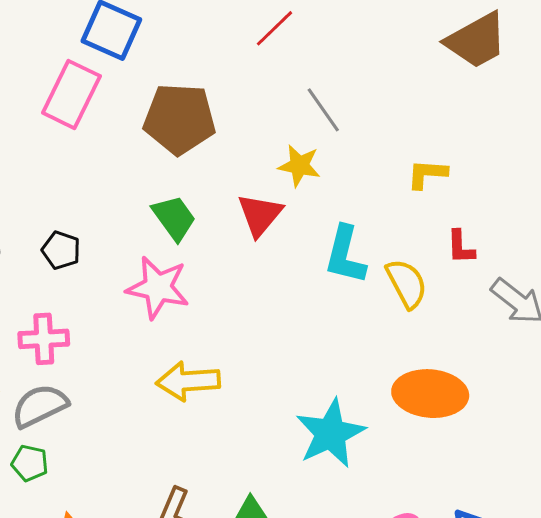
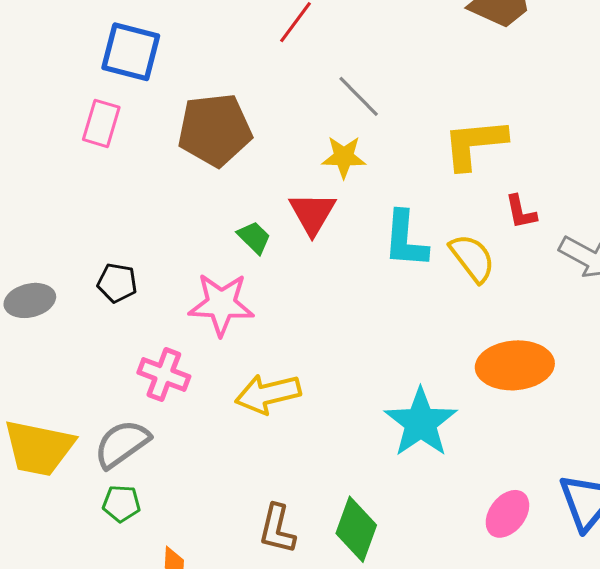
pink rectangle: (71, 94) -> (101, 123), size x0.7
yellow L-shape: (427, 174) -> (475, 144), size x1.6
green trapezoid: (174, 218) -> (254, 237), moved, size x0.7
pink cross: (44, 339) -> (164, 375), moved, turned 33

